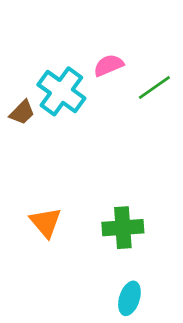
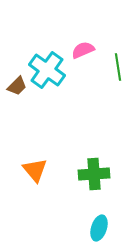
green line: (154, 88) -> (118, 67), turned -64

